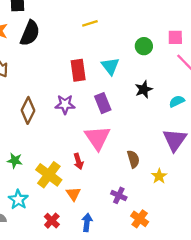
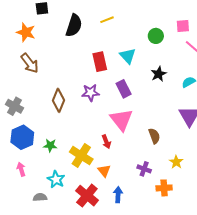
black semicircle: (30, 33) -> (74, 25), moved
yellow star: (159, 176) -> (176, 162), moved
orange cross: (140, 219) -> (164, 188), turned -35
red cross: (52, 221) -> (87, 196), size x1.6

